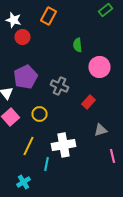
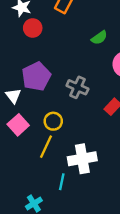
green semicircle: (78, 45) -> (99, 38), turned -120
yellow line: (28, 146) -> (46, 147), moved

